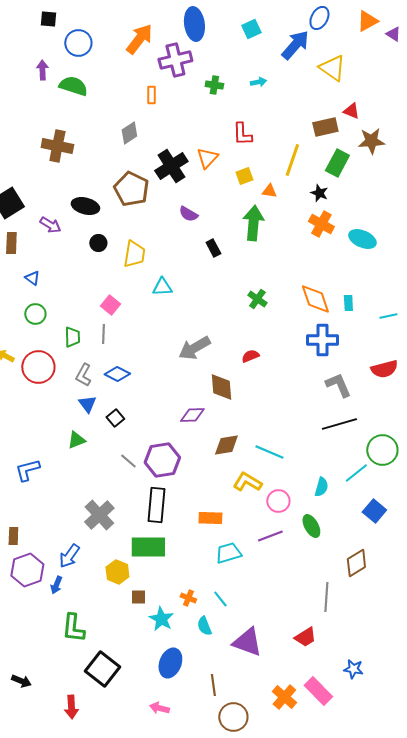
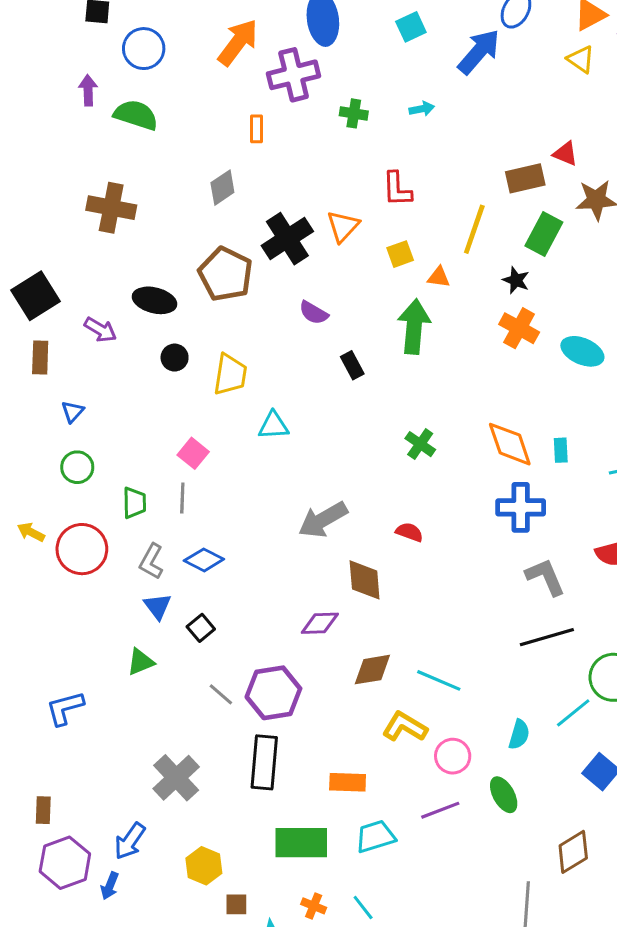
yellow triangle: (332, 68) -> (581, 59), moved, size x0.7
blue triangle: (32, 278) -> (73, 412), turned 35
red semicircle: (250, 356) -> (409, 532), turned 42
green rectangle: (148, 547) -> (301, 843), moved

